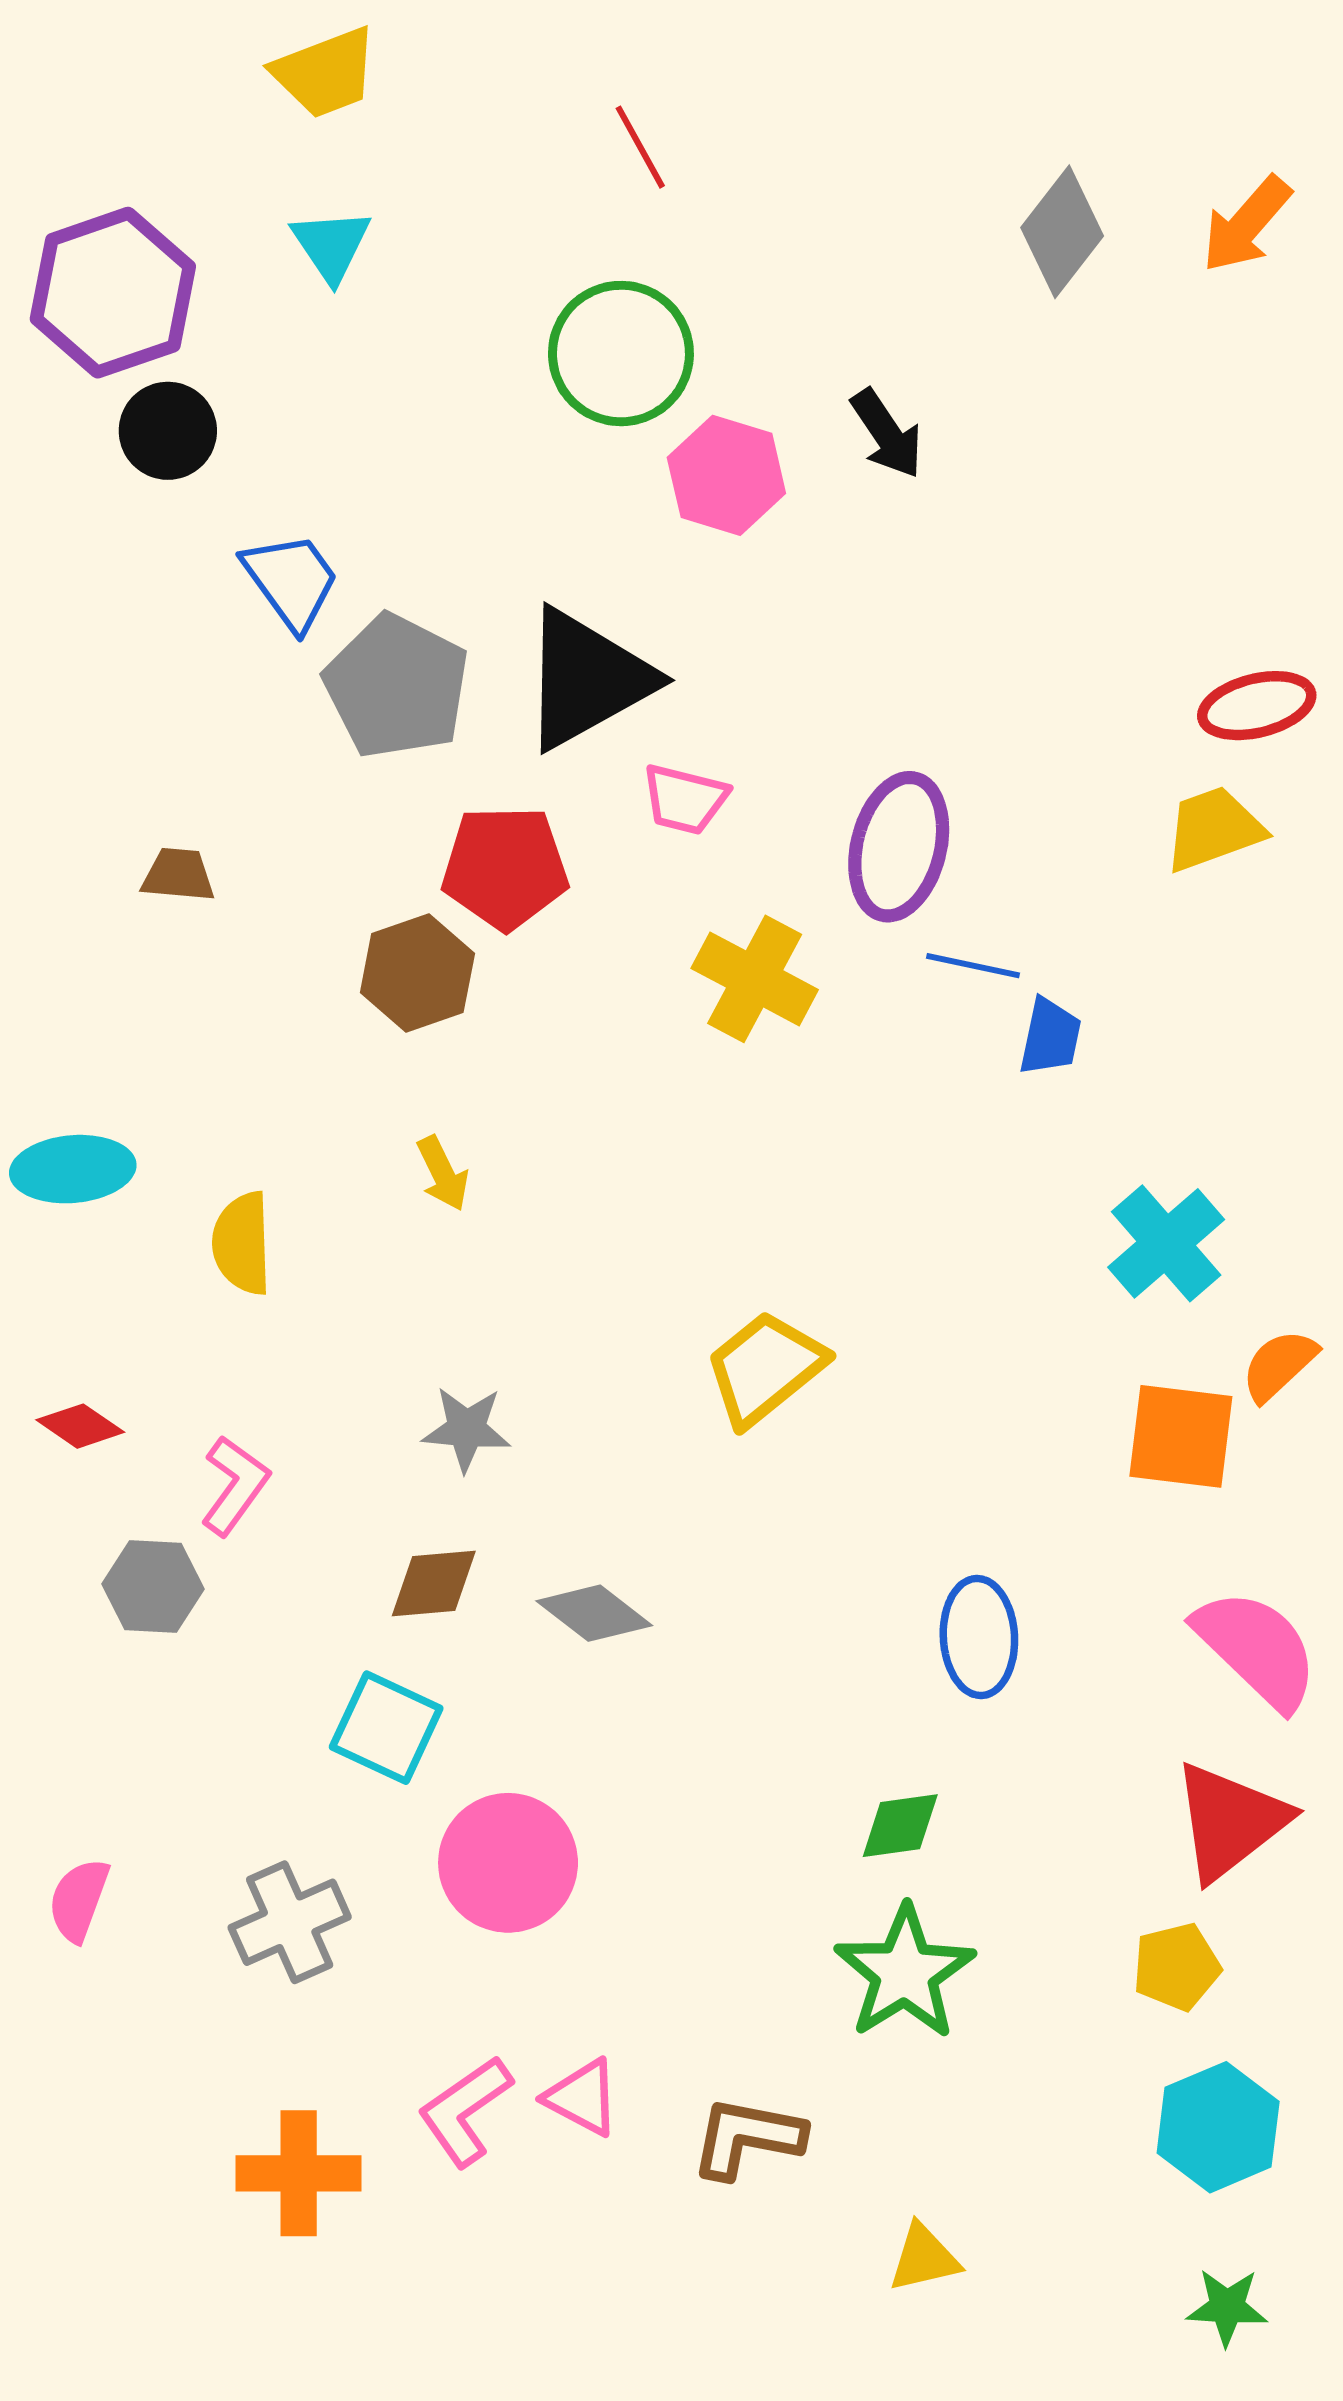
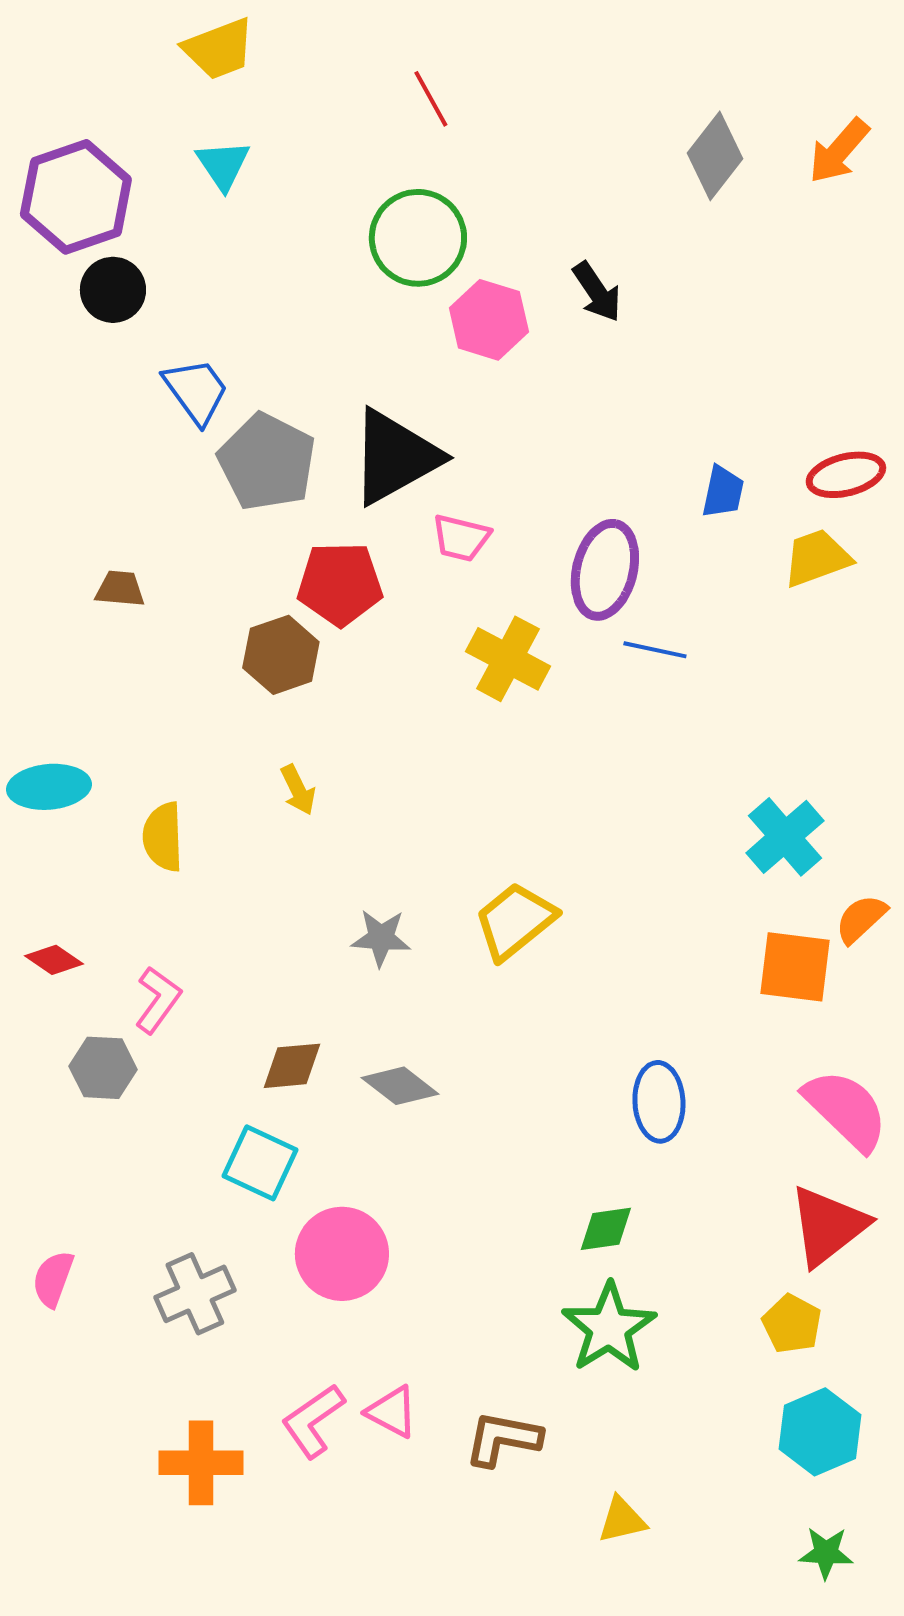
blue trapezoid: (1050, 1037) -> (723, 492), moved
gray star: (466, 1429) -> (381, 938), moved
yellow pentagon: (1177, 1967) -> (792, 1324), turned -30

